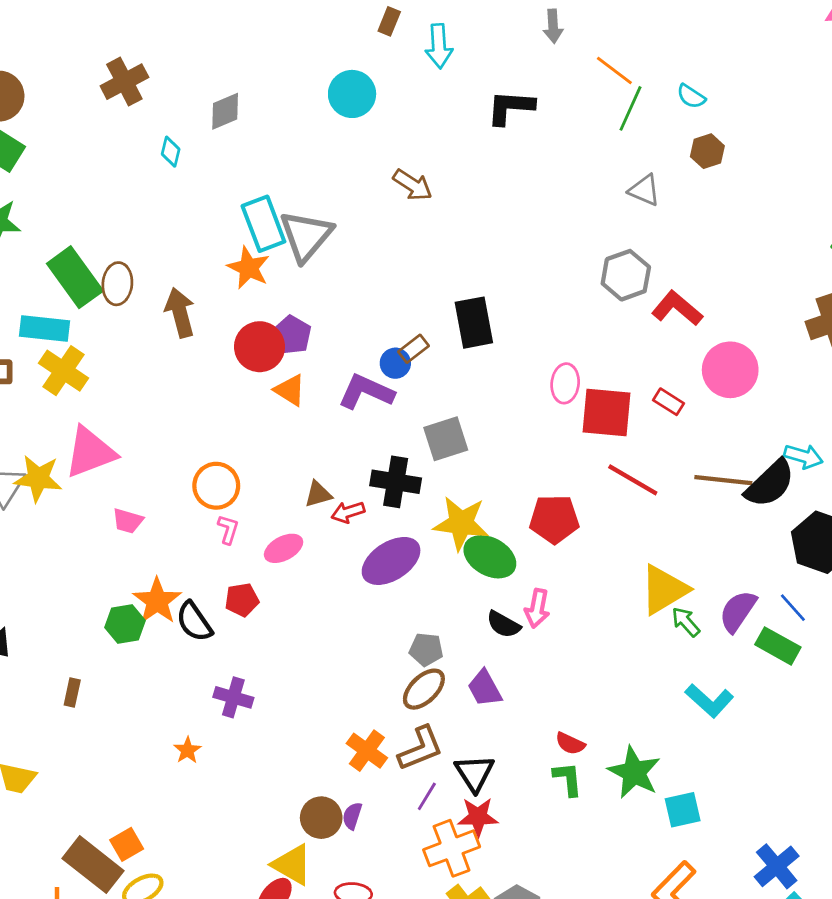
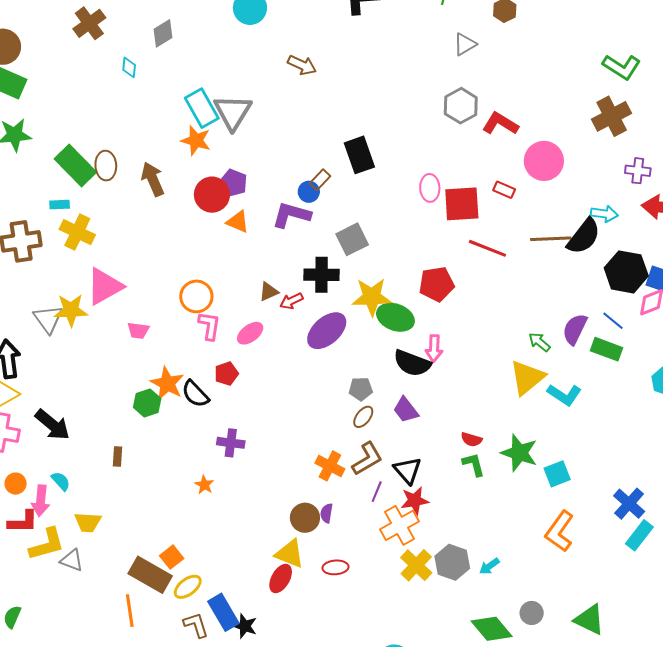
gray triangle: (644, 190) -> (465, 44), turned -45
cyan rectangle: (45, 329) -> (60, 205), size x0.6
pink L-shape: (228, 529) -> (209, 326), size x1.4
yellow triangle: (664, 590) -> (527, 378), moved
black semicircle: (504, 624) -> (412, 363), size x1.5
brown ellipse: (424, 689) -> (363, 417), size x0.7

